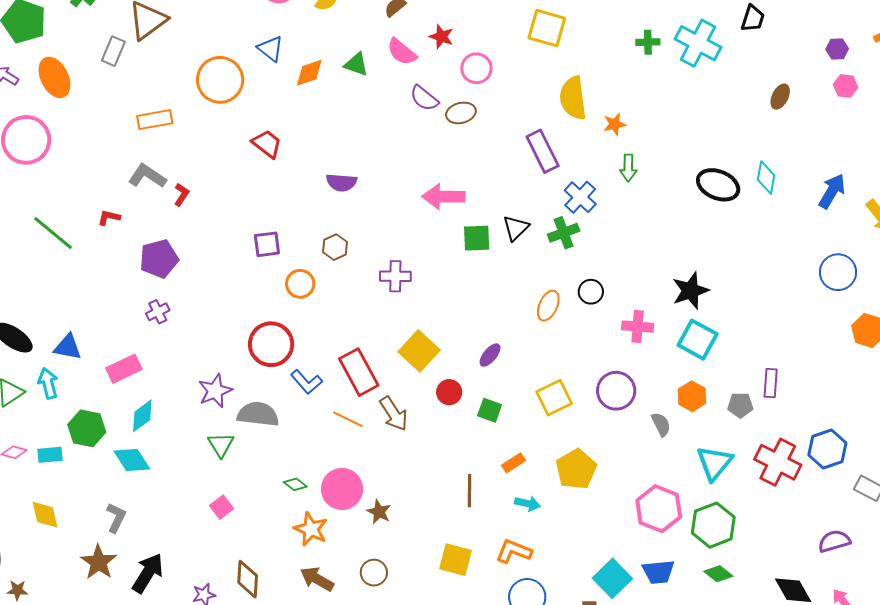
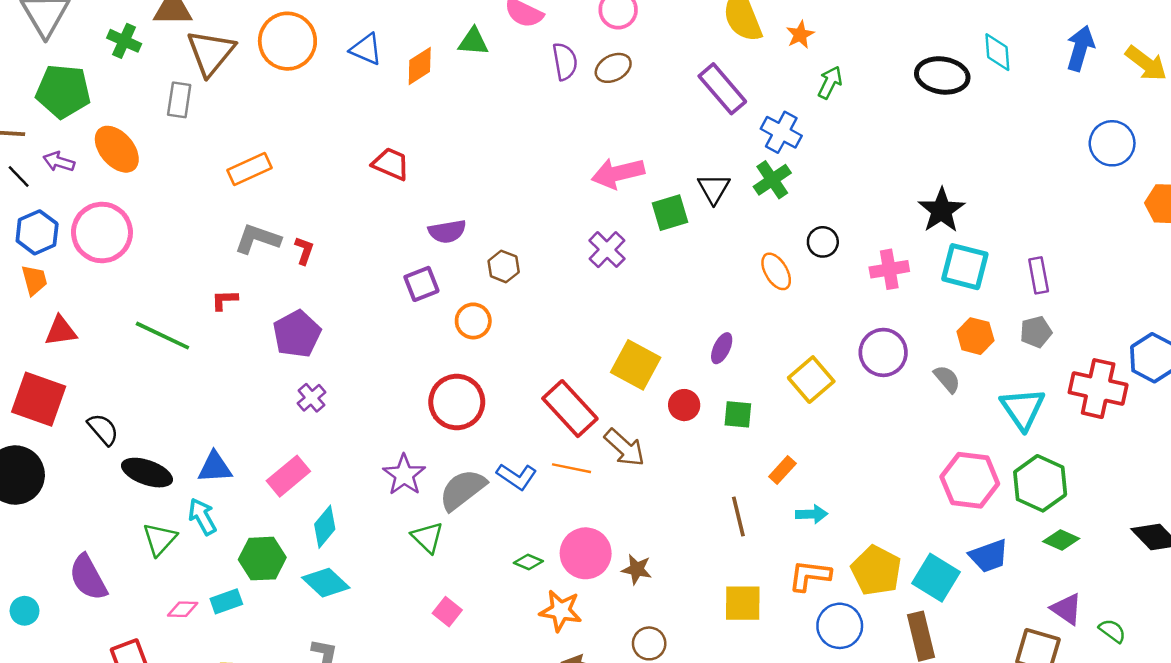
orange circle: (220, 80) -> (287, 41), moved
purple semicircle: (424, 98) -> (565, 61), turned -124
green arrow: (628, 168) -> (830, 82), turned -140
purple semicircle: (341, 182) -> (447, 231), moved
purple cross: (395, 276) -> (607, 250), moved, turned -32
orange ellipse: (548, 306) -> (776, 271), turned -40
blue L-shape: (306, 382) -> (517, 476), moved
purple rectangle: (771, 383) -> (1039, 275), moved
gray semicircle: (258, 414) -> (463, 490), turned -30
yellow pentagon: (576, 469) -> (876, 570), moved

